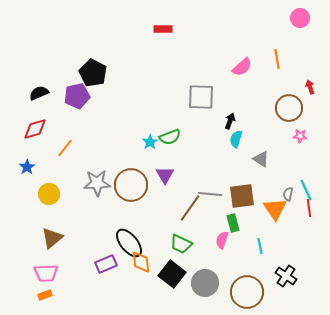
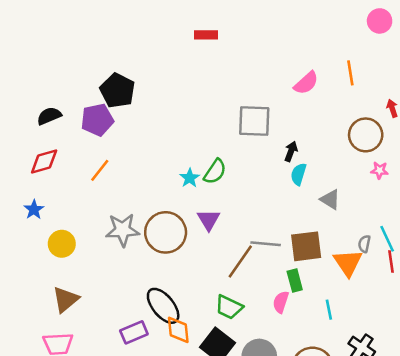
green semicircle: (170, 137) -> (215, 172), turned -35
orange line: (65, 148) -> (100, 170), moved

